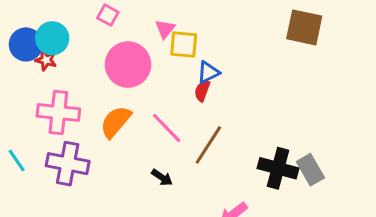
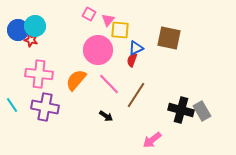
pink square: (108, 15) -> (89, 14), moved
brown square: (304, 27) -> (169, 38), moved
pink circle: (128, 65) -> (98, 50), moved

